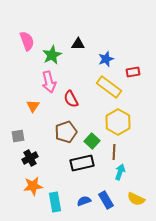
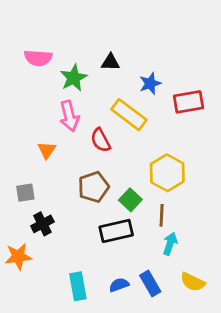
pink semicircle: (27, 41) -> (38, 58), turned 114
red rectangle: (133, 72) -> (189, 102), size x1.5
yellow rectangle: (109, 87) -> (129, 115), moved
orange star: (33, 186) -> (18, 256), moved

